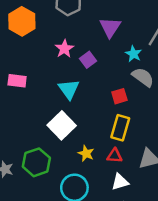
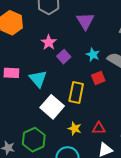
cyan star: (133, 54) -> (93, 55), moved
purple square: (88, 60) -> (64, 57), moved
cyan triangle: (69, 89) -> (38, 79), moved
yellow rectangle: (120, 128) -> (76, 93), moved

